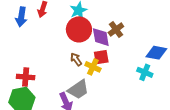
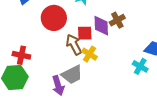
red circle: (79, 29) -> (54, 18), moved
red square: (101, 57) -> (85, 33), moved
brown arrow: (76, 59) -> (74, 44), size x1.5

